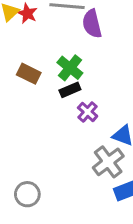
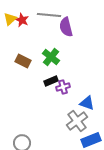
black rectangle: (70, 90) -> (51, 81), moved
purple cross: (88, 112) -> (63, 87), turned 32

